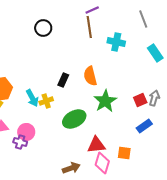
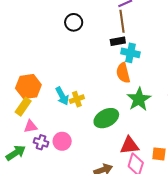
cyan cross: (116, 42) -> (130, 53), moved
black rectangle: (63, 80) -> (118, 41), moved, turned 56
pink circle: (26, 132) -> (62, 141), moved
purple cross: (20, 142) -> (41, 142), moved

